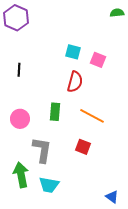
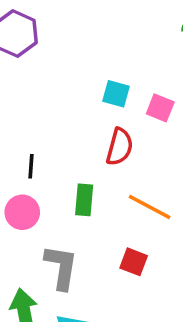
black line: (19, 70) -> (31, 166), moved

